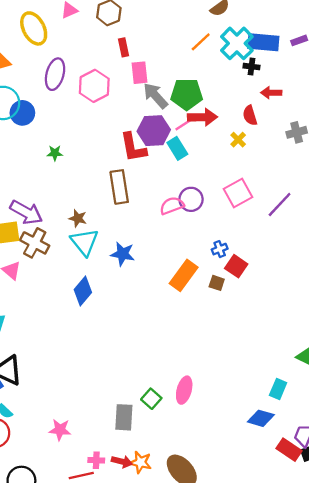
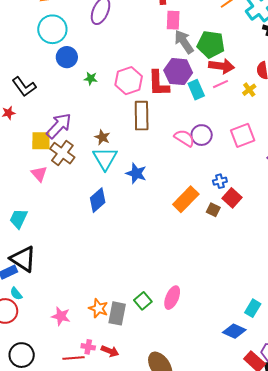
pink hexagon: (94, 86) -> (129, 81), moved
blue circle: (22, 113) -> (67, 57), moved
pink line: (183, 125) -> (221, 84), moved
pink semicircle: (172, 206) -> (184, 138), turned 45
purple arrow: (26, 212) -> (59, 126), turned -84
orange star: (140, 462) -> (98, 308), moved

